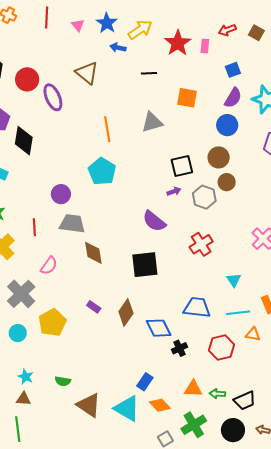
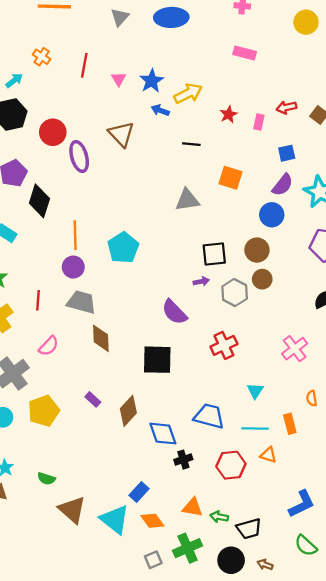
red star: (178, 43) -> (229, 114), size x0.6
orange line: (107, 129) -> (75, 235), moved

